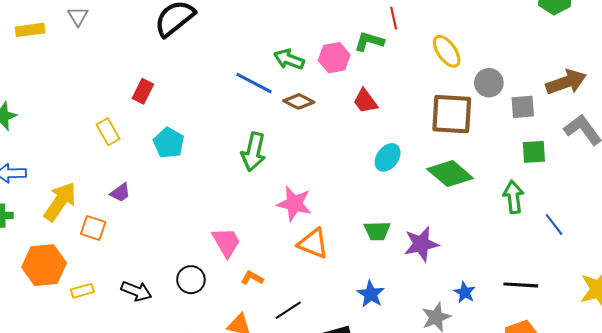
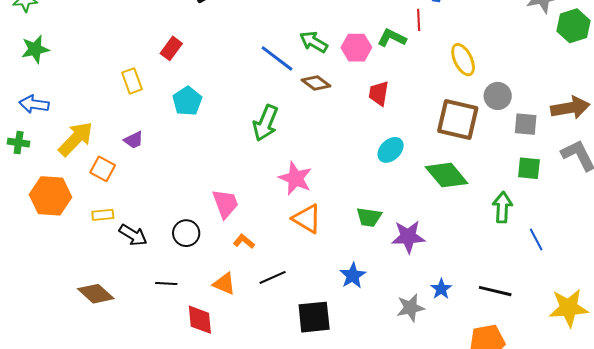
red trapezoid: (365, 101) -> (379, 93), turned 36
yellow rectangle: (82, 291) -> (103, 215), moved

